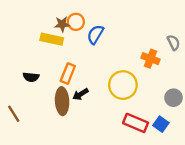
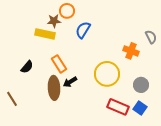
orange circle: (76, 22) -> (67, 11), moved
orange rectangle: (68, 74) -> (59, 64), turned -54
black semicircle: (31, 77) -> (27, 67), turned -56
gray circle: (174, 98) -> (141, 85), moved

